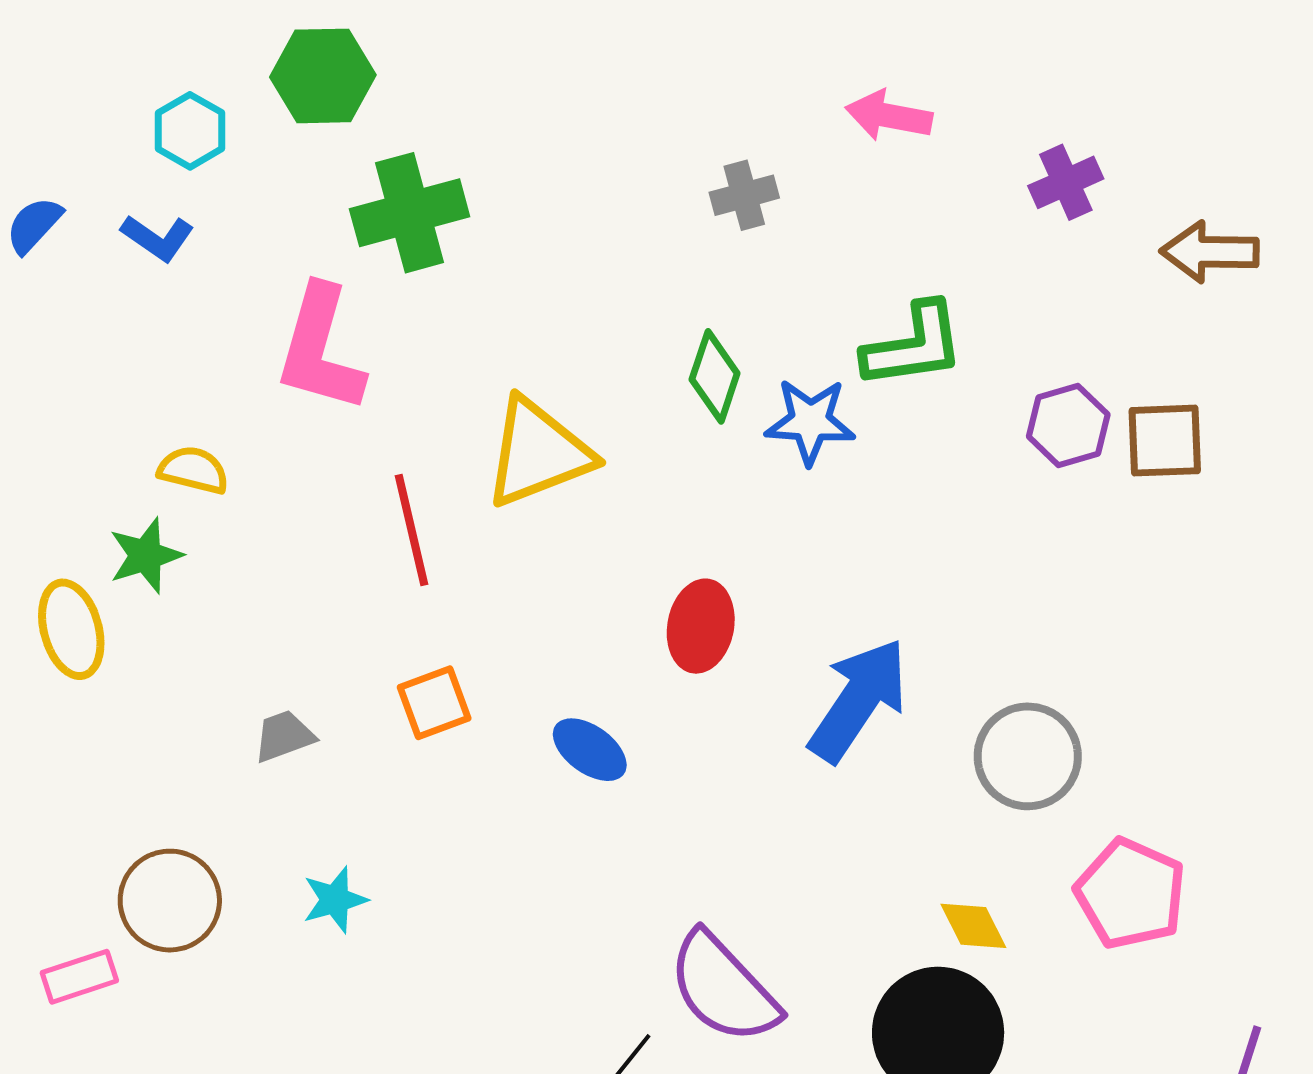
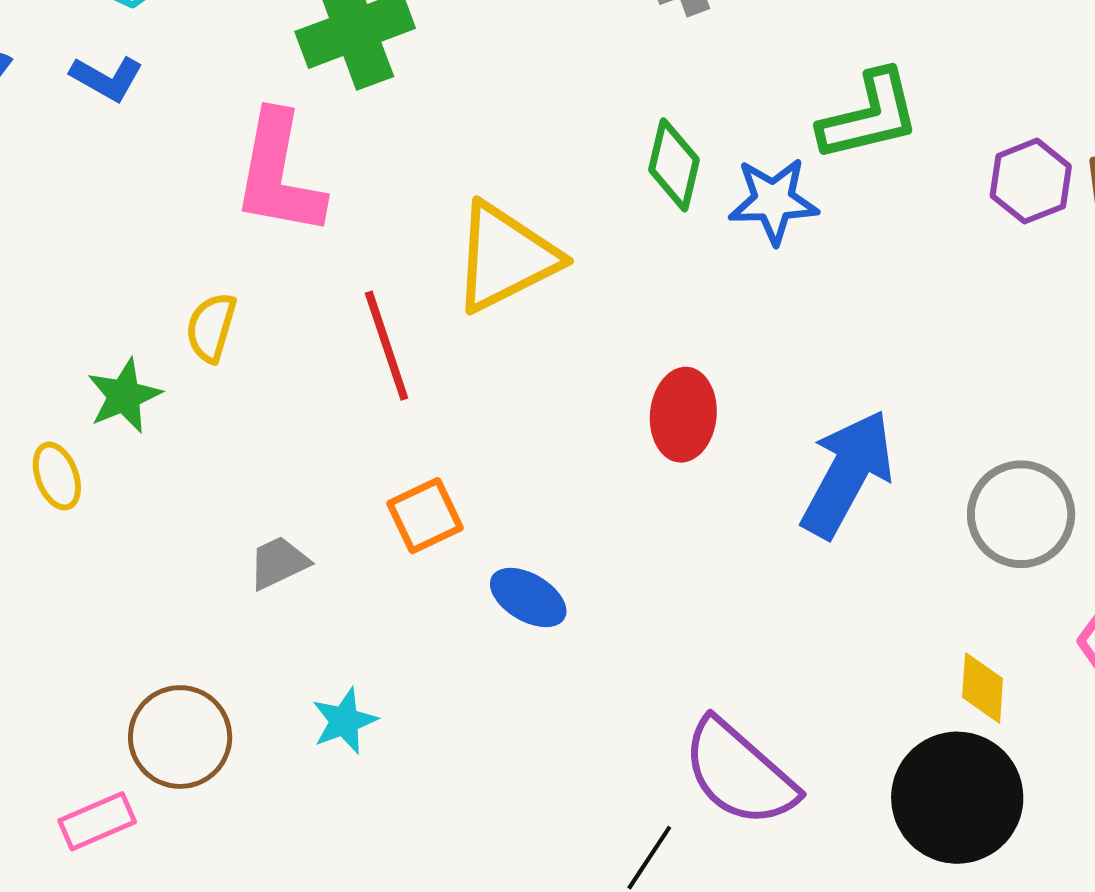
yellow semicircle: (193, 470) -> (211, 327), moved, turned -82
yellow ellipse: (71, 629) -> (57, 476), size x0.7
blue ellipse: (590, 750) -> (528, 597), moved
yellow diamond: (973, 926) -> (983, 688), turned 36

